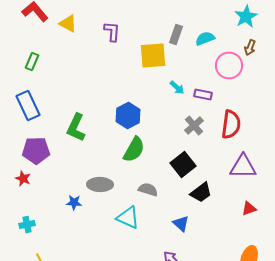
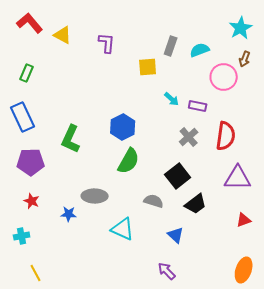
yellow square: (153, 56) -> (148, 67), size x0.7
red star: (23, 178) -> (32, 201), moved
gray semicircle: (148, 190) -> (154, 201), moved

